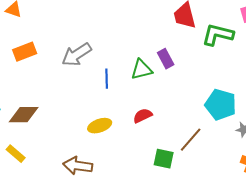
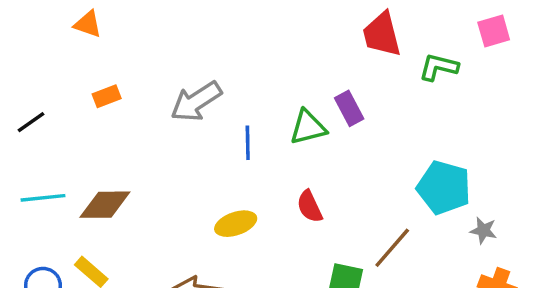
green L-shape: (218, 35) -> (439, 67), size x0.7
orange rectangle: (25, 52) -> (107, 96), size x0.7
red semicircle: (143, 116) -> (310, 206), turned -90

